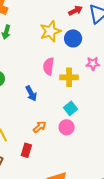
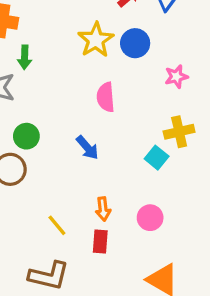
yellow cross: (69, 77) -> (179, 132), moved
orange arrow: (40, 127) -> (103, 209), moved, turned 136
pink circle: (67, 127) -> (150, 218), moved

